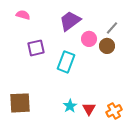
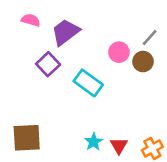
purple trapezoid: (70, 21) -> (65, 32), moved
purple square: (36, 48) -> (48, 64), turned -30
cyan rectangle: (66, 62) -> (88, 83), turned -75

